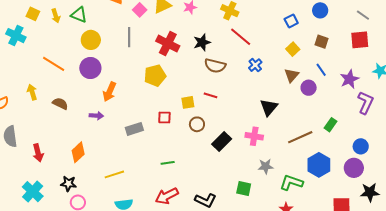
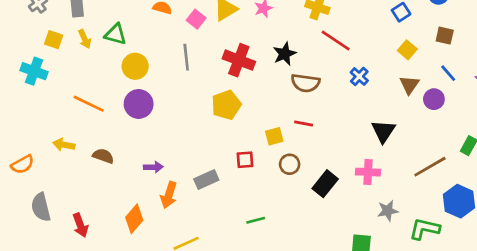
yellow arrow: (32, 92) -> (64, 145), turned -56
orange arrow: (109, 92) -> (169, 195), moved

